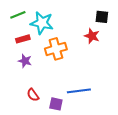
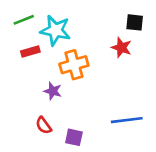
purple star: (25, 61) -> (53, 91), moved
blue line: (79, 91) -> (127, 120), moved

